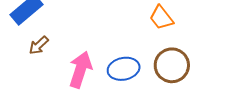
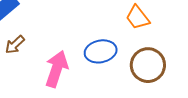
blue ellipse: (124, 69) -> (101, 51), moved

